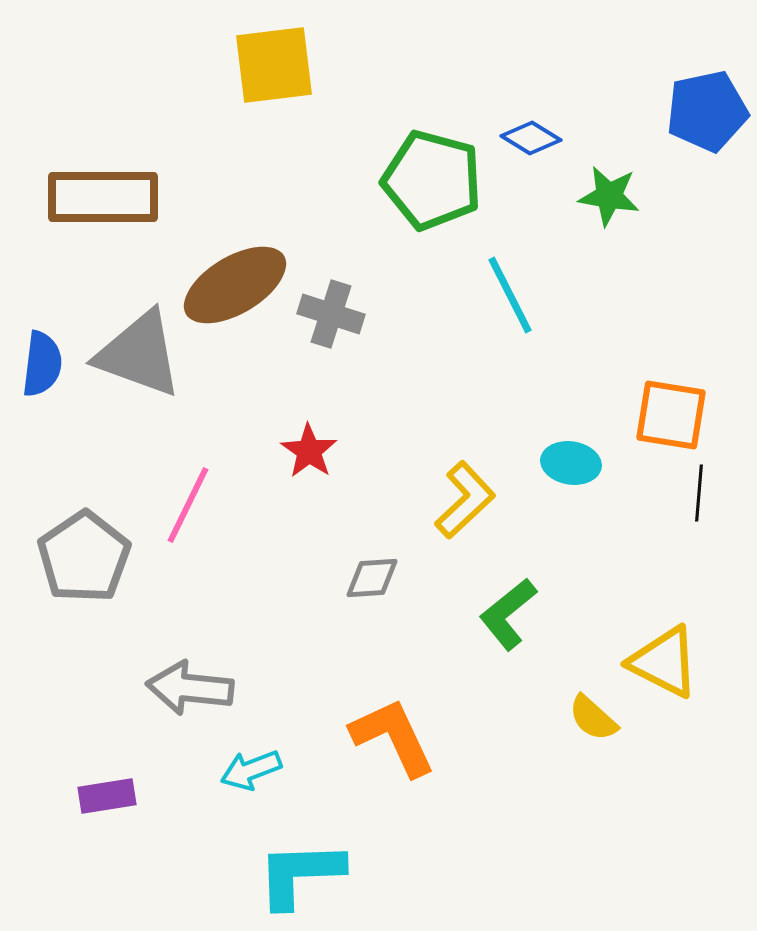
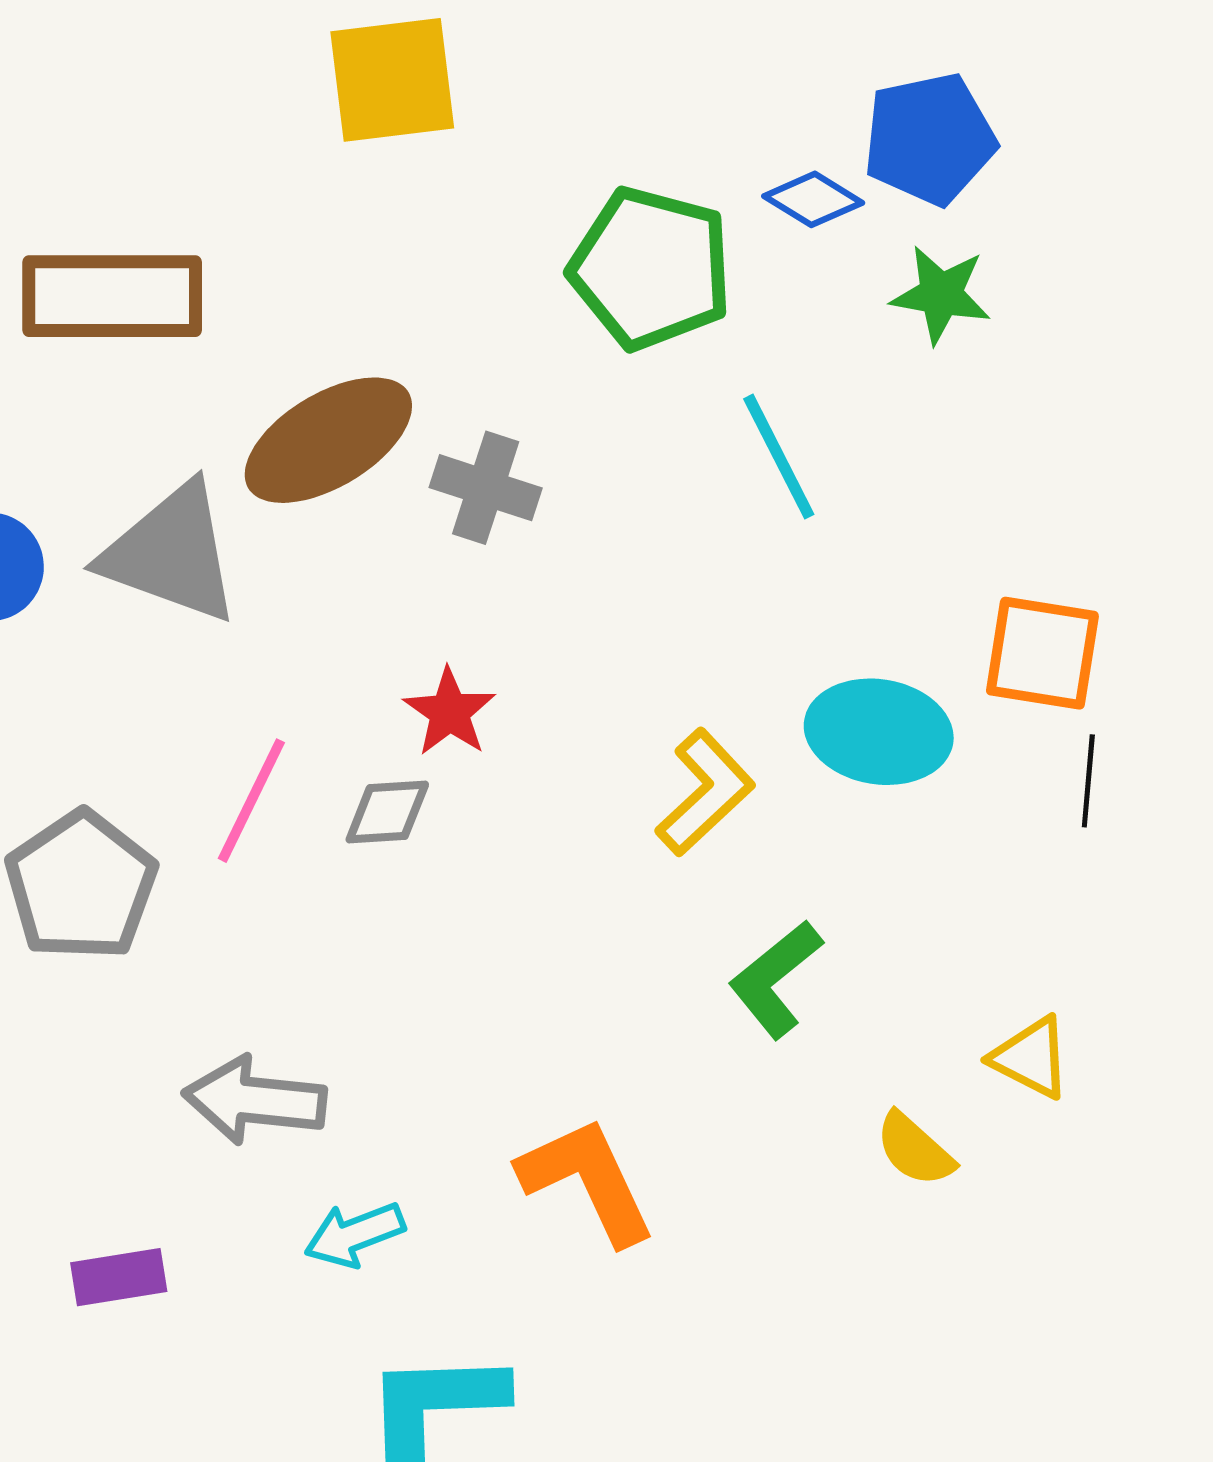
blue pentagon: (707, 111) -> (929, 139), moved
cyan ellipse: (571, 463) -> (879, 732), size x1.5
gray diamond: (372, 578) -> (387, 812), moved
yellow triangle: (664, 662) -> (1031, 1058), size x0.7

